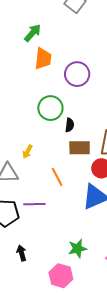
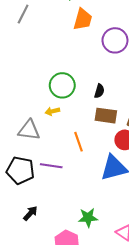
green circle: (50, 108) -> (62, 85), moved
yellow arrow: (27, 152) -> (52, 111), turned 40
black arrow: (21, 253) -> (30, 213), turned 49

